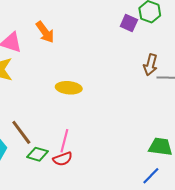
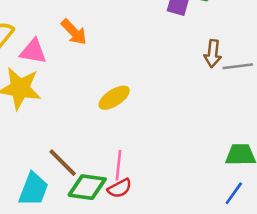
yellow ellipse: (69, 88) -> (114, 98), turned -30
green diamond: (38, 154) -> (87, 187), size x1.4

